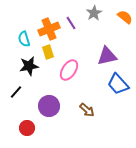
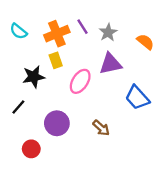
gray star: (94, 13) -> (108, 32), moved
orange semicircle: (125, 17) -> (145, 42), moved
cyan semicircle: (24, 39) -> (18, 31), moved, turned -35
purple triangle: (107, 56) -> (110, 64), moved

